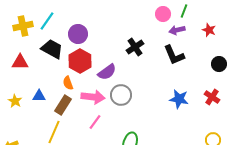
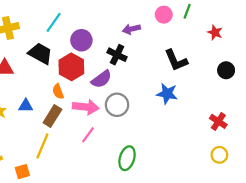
cyan line: (47, 21) -> (54, 22), moved
purple arrow: (177, 30) -> (131, 29), moved
purple circle: (78, 34) -> (81, 40), moved
black cross: (135, 47) -> (117, 55), moved, turned -30
red cross: (212, 97) -> (218, 121), moved
blue star: (179, 99) -> (167, 94), moved

